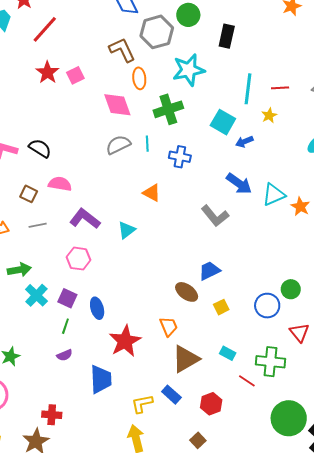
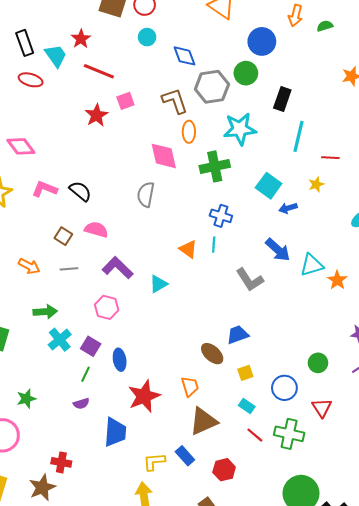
red line: (45, 29) -> (99, 71), turned 64
pink square: (75, 75) -> (125, 101), moved
cyan line: (248, 89) -> (298, 136), moved
cyan line: (147, 144) -> (214, 245), moved
gray semicircle: (118, 145) -> (146, 195), moved, turned -60
blue circle: (267, 306) -> (284, 388), moved
cyan rectangle: (228, 353) -> (247, 406), moved
red line: (247, 381) -> (255, 435), moved

